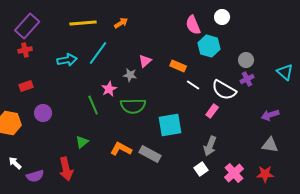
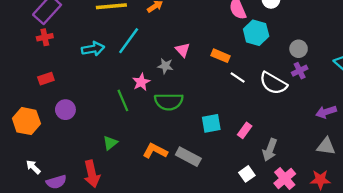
pink triangle: (145, 61) -> (183, 50), turned -32
pink rectangle: (212, 111) -> (245, 130), moved
cyan square: (170, 125) -> (211, 123), size x0.7
gray arrow: (210, 146) -> (270, 150), moved

